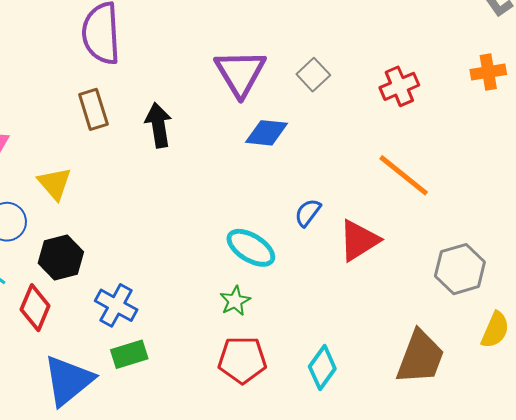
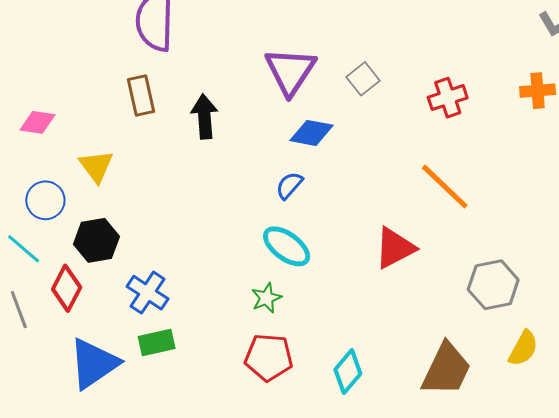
blue semicircle: (308, 213) -> (289, 185), moved

